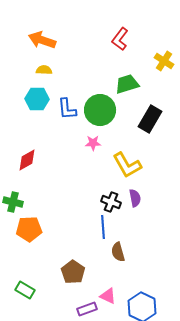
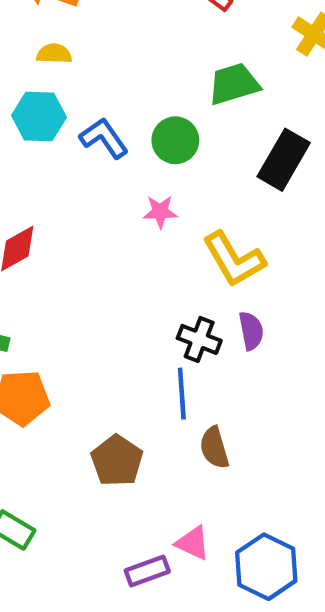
blue L-shape: (67, 109) -> (104, 138), turned 150
green circle: (100, 110) -> (175, 140), size x0.7
brown pentagon: (73, 272) -> (117, 461), moved

